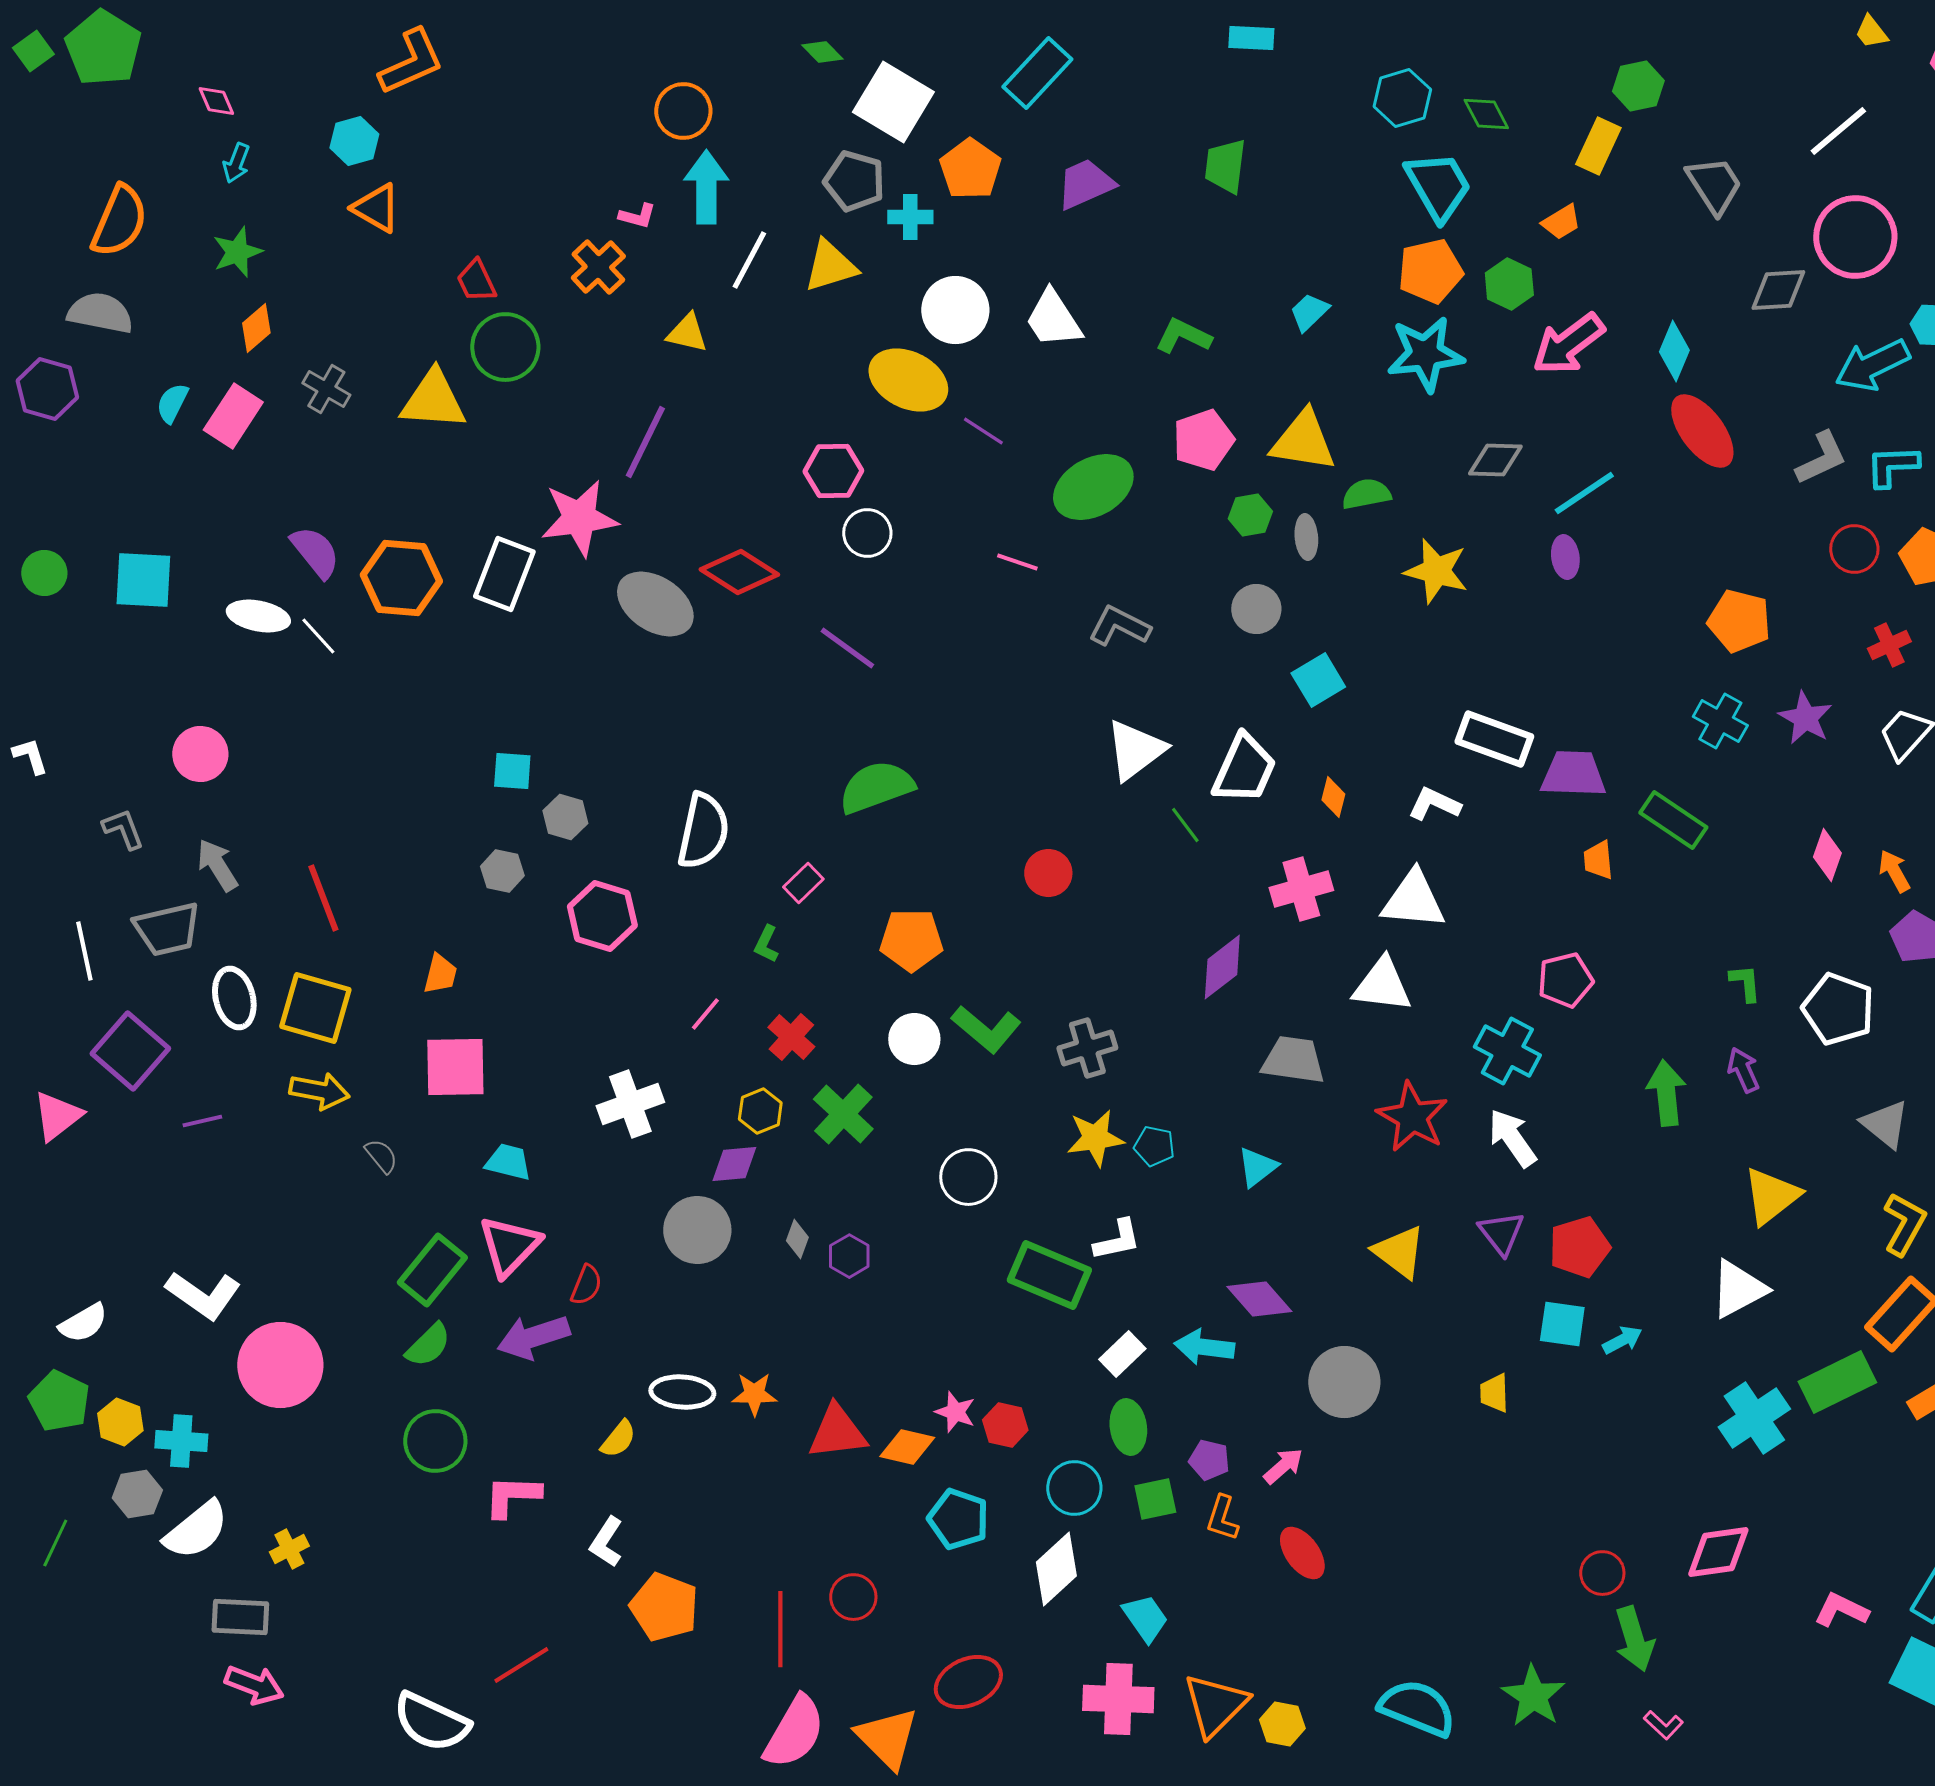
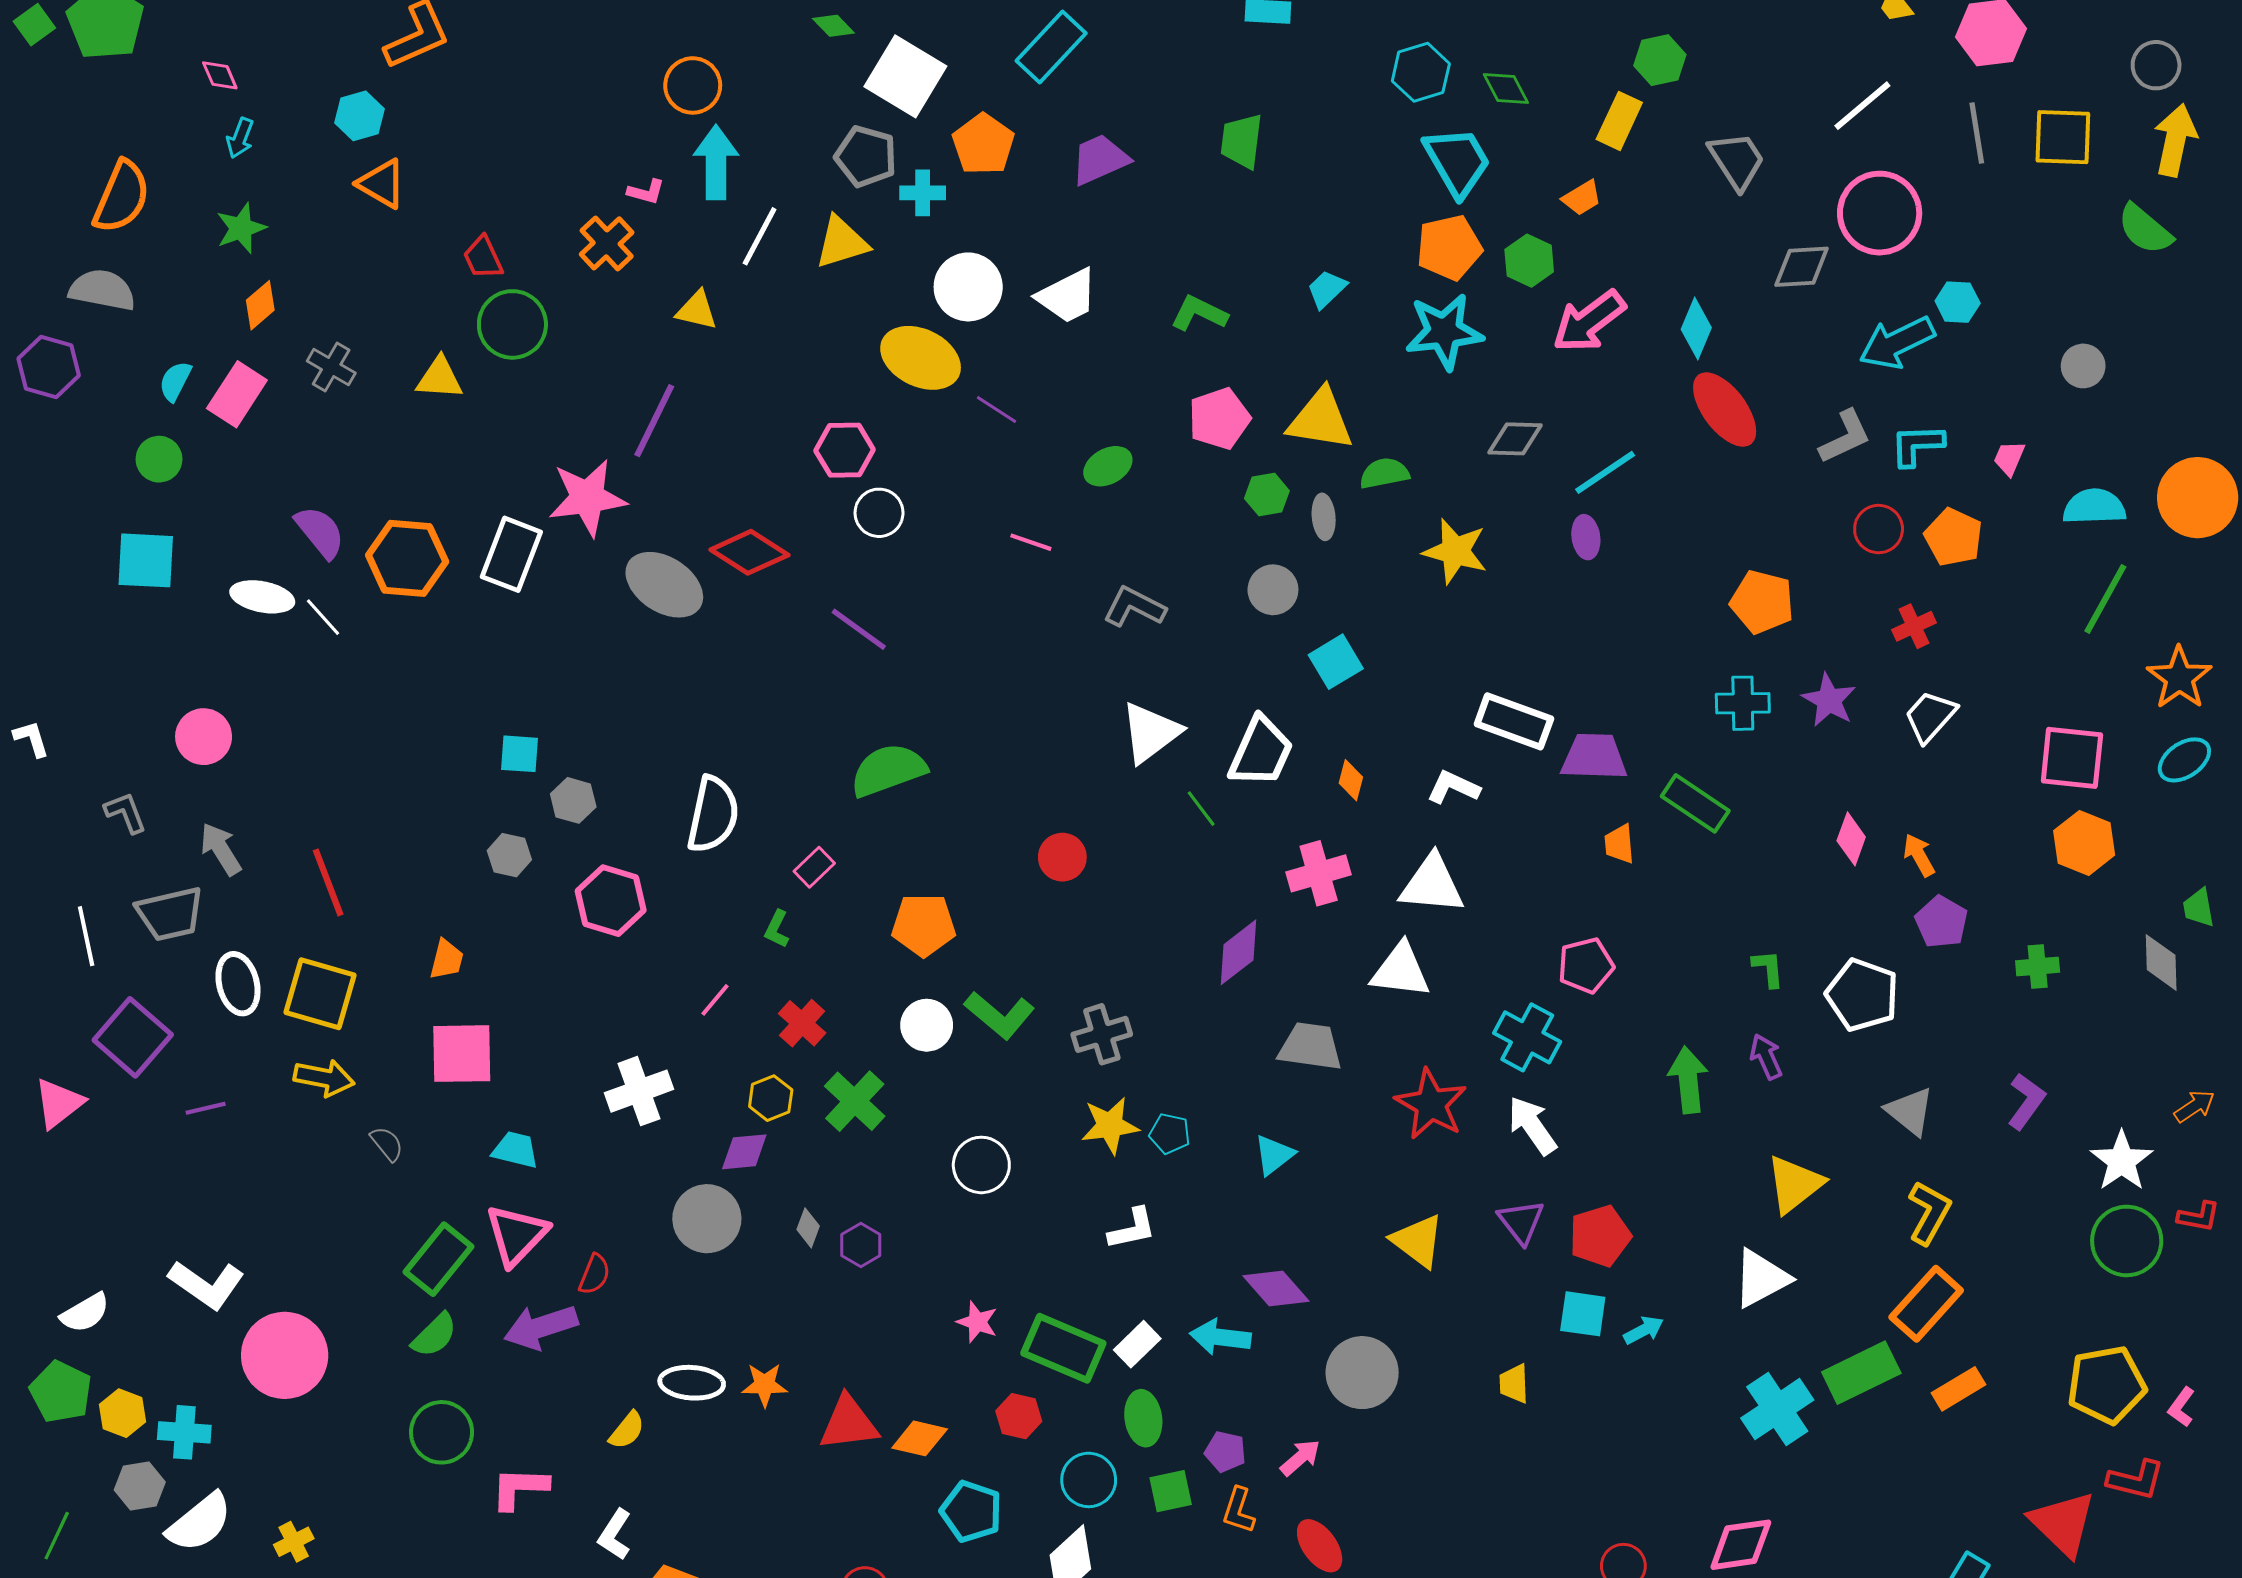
white trapezoid: (1053, 319) -> (1067, 296), turned -84
yellow triangle: (433, 400) -> (440, 378), size x0.7
green ellipse: (1093, 487) -> (1108, 466), size x0.6
green circle: (44, 573) -> (159, 459), moved
cyan cross: (1720, 721) -> (1743, 703), turned -30
green rectangle: (1049, 1275) -> (1063, 1348), moved
pink star: (955, 1412) -> (977, 1322), moved

